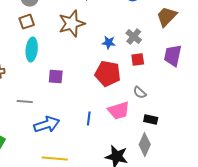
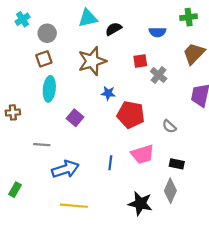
blue star: (109, 43) -> (108, 93), moved
red square: (138, 60) -> (140, 61), moved
purple square: (56, 77) -> (75, 118), turned 35
gray semicircle: (140, 93) -> (169, 126), moved

